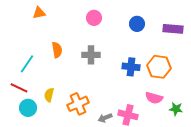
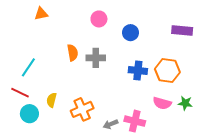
blue circle: (137, 24) -> (130, 33), moved
orange semicircle: (57, 50) -> (73, 53), moved
green star: (176, 109) -> (185, 103), moved

